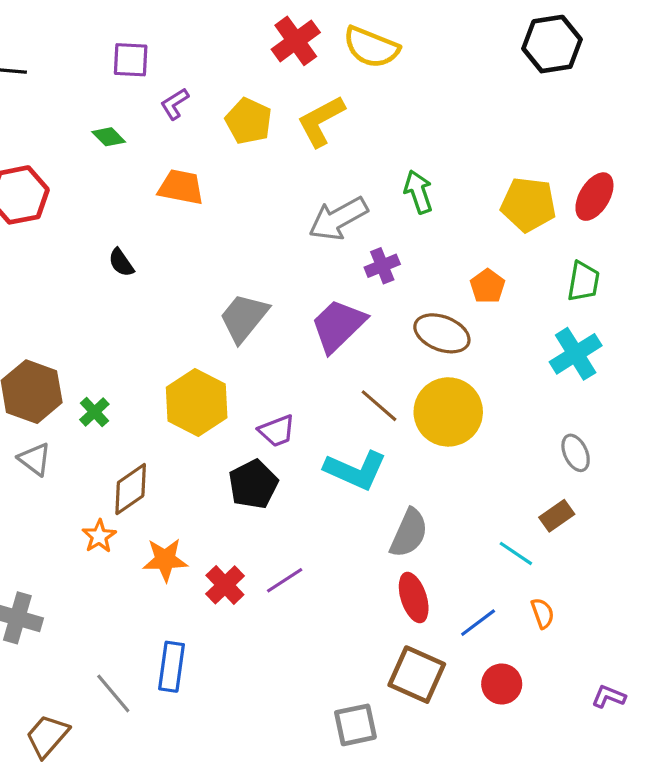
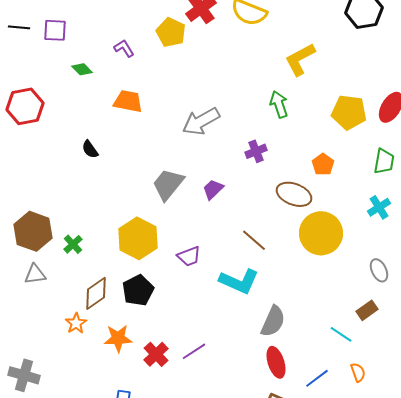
purple square: (131, 60) -> (55, 30), moved
purple L-shape: (175, 104) -> (124, 48), turned 90
yellow pentagon: (249, 121) -> (171, 32), moved
yellow L-shape: (321, 121) -> (300, 59), moved
gray arrow: (338, 219) -> (201, 121), moved
purple trapezoid: (338, 325) -> (213, 189), moved, size x0.6
cyan cross: (576, 354) -> (379, 207), size x0.7
yellow circle: (448, 412) -> (321, 233), moved
gray triangle: (35, 459) -> (35, 274), turned -45
black pentagon: (253, 484) -> (138, 290), moved

